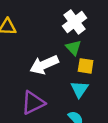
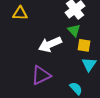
cyan triangle: (79, 89) -> (89, 64), moved

